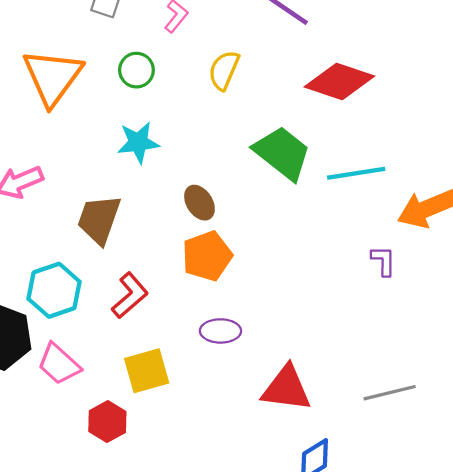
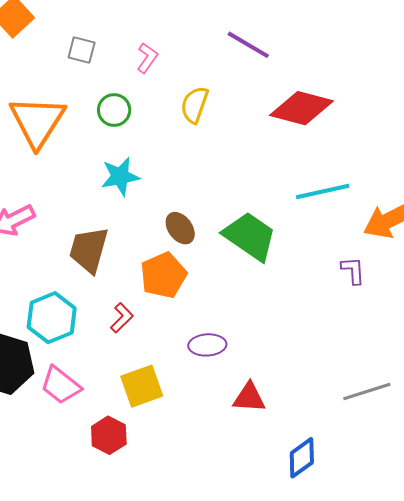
green trapezoid: (282, 153) -> (250, 236), moved
orange pentagon: (207, 256) -> (163, 275), moved
red L-shape: (130, 295) -> (122, 318), size x0.7
red triangle: (286, 388) -> (249, 398), moved, size x0.7

